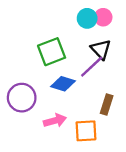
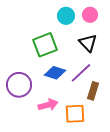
cyan circle: (87, 18) -> (66, 16), moved
purple line: (92, 67) -> (81, 73), moved

